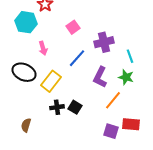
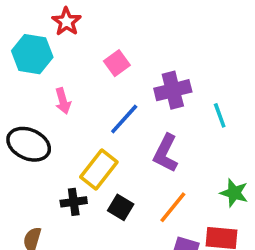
green star: (126, 77) -> (234, 193), moved
yellow rectangle: (51, 81) -> (99, 169), moved
orange line: (113, 100) -> (173, 207), moved
black cross: (57, 107) -> (74, 202), moved

